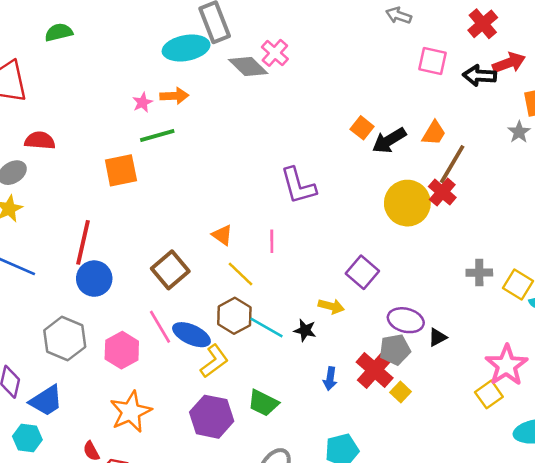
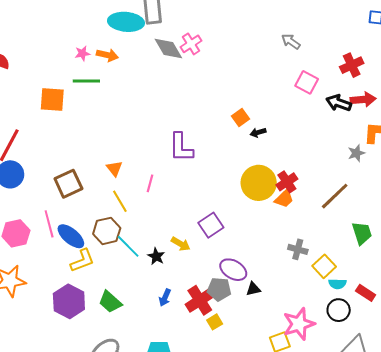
orange trapezoid: (434, 133) -> (284, 199), moved
black arrow: (389, 140) -> (258, 133), size x0.6
brown line: (452, 164) -> (335, 196), moved

